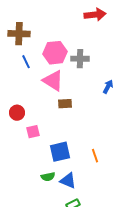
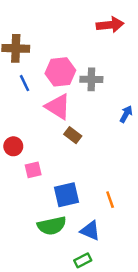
brown rectangle: (65, 104) -> (73, 135), turned 40
green semicircle: (48, 177) -> (52, 226), size x1.6
blue triangle: (68, 181) -> (90, 231), moved

